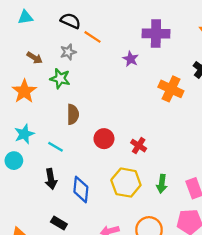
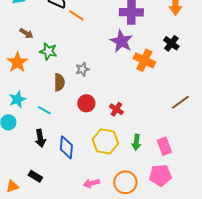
gray star: (68, 52) -> (82, 69), moved
purple star: (131, 59) -> (121, 41), moved, size x1.6
black rectangle: (59, 223) -> (35, 176), moved

